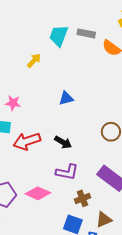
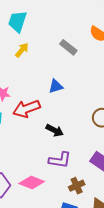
gray rectangle: (86, 33) -> (68, 47), moved, turned 30
cyan trapezoid: (59, 36) -> (18, 21), moved
red arrow: (27, 141) -> (26, 109), moved

